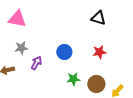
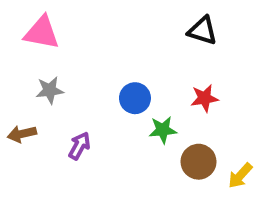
purple arrow: (36, 63) -> (79, 146), moved
green star: (73, 79) -> (163, 130), moved

